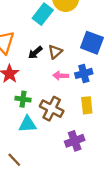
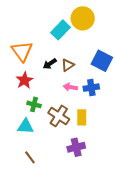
yellow rectangle: (87, 105) -> (82, 117), moved
cyan triangle: (28, 124) -> (26, 126), moved
brown line: (14, 160) -> (30, 157), moved

